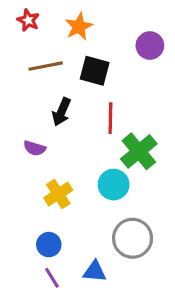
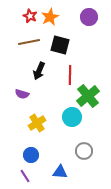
red star: (28, 20) -> (30, 16), moved
purple circle: (150, 46) -> (89, 17), moved
gray circle: (133, 238) -> (84, 151), size x0.7
purple line: (52, 278) -> (25, 176), moved

